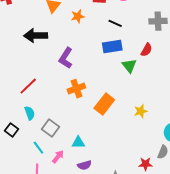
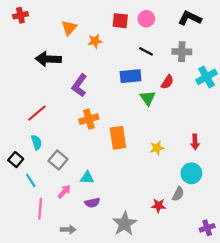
black line: (115, 23) -> (146, 51), moved
orange rectangle: (104, 104) -> (118, 138), turned -50
cyan line: (38, 148) -> (31, 180), moved

